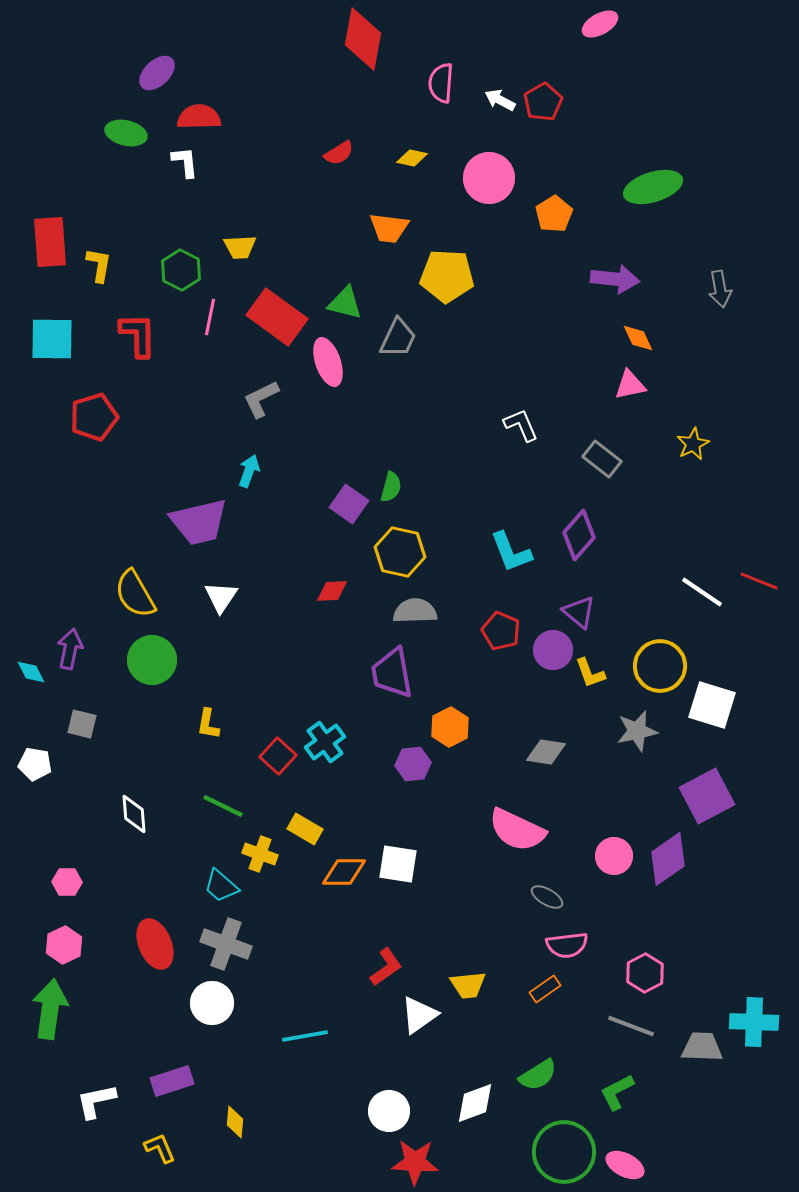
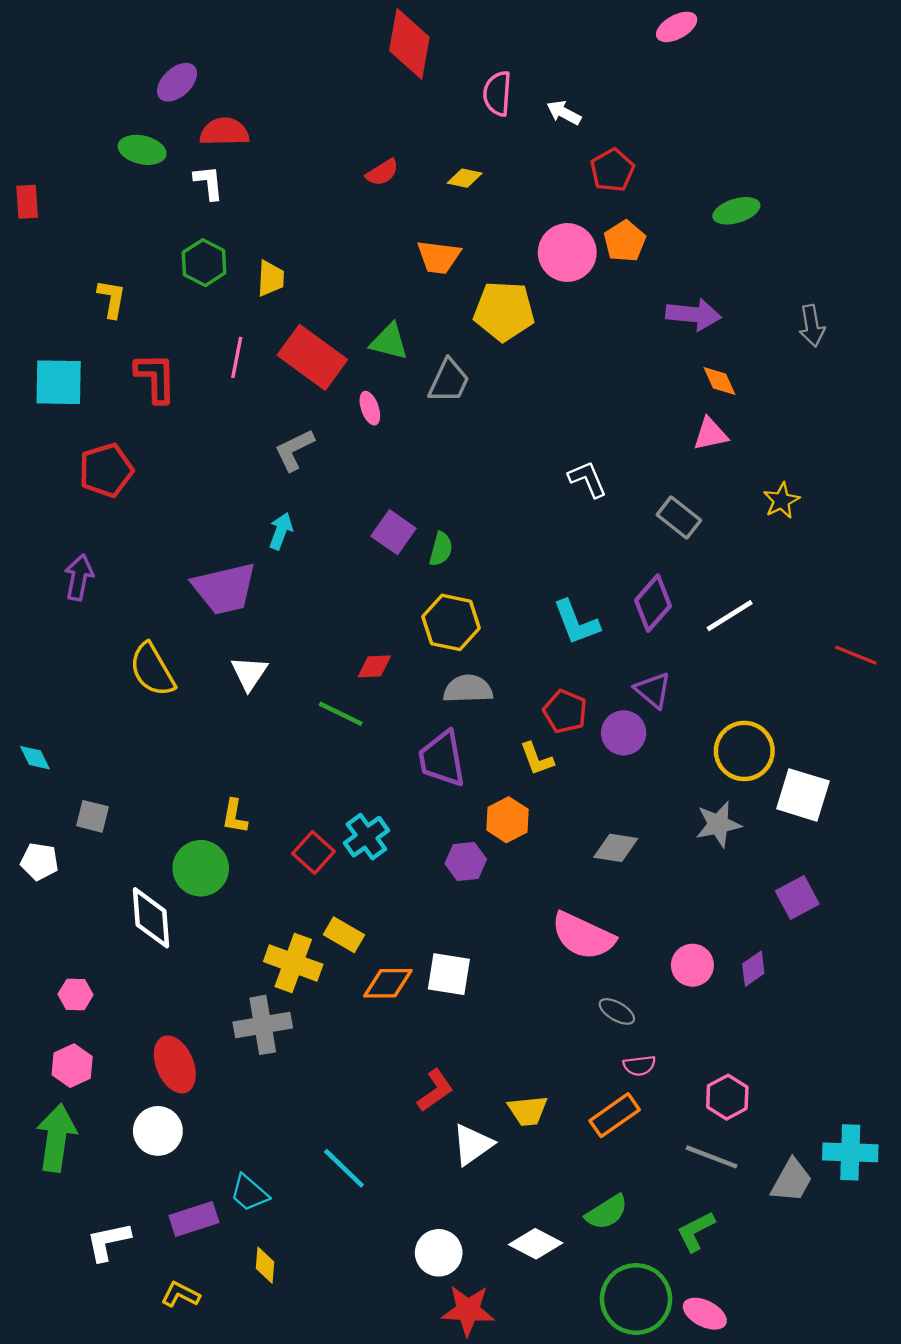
red pentagon: (543, 102) -> (612, 170), moved
pink circle: (489, 178) -> (567, 252), moved
green ellipse: (653, 187) -> (736, 211), size x0.7
red rectangle: (50, 242) -> (27, 202), moved, size x0.6
yellow trapezoid: (240, 247) -> (271, 278), turned -84
green hexagon: (181, 270) -> (204, 263), moved
pink ellipse: (328, 362) -> (370, 408), size x0.6
purple square: (349, 504) -> (394, 532), moved
white line: (702, 592) -> (730, 616), moved, turned -66
purple arrow: (70, 649) -> (79, 577), moved
green circle: (152, 660) -> (201, 868), moved
yellow L-shape: (590, 673) -> (537, 759), moved
purple square: (707, 796) -> (797, 898), size x0.7
green line: (223, 806) -> (341, 714), moved
white diamond: (134, 814) -> (151, 918), size x1.4
yellow cross: (260, 854) -> (293, 963), size x1.4
purple diamond: (668, 859) -> (753, 969), size x0.6
cyan trapezoid: (221, 886) -> (249, 1193), moved
gray cross: (226, 944) -> (263, 1025), moved, turned -30
pink semicircle: (567, 945) -> (639, 1066), size x0.7
orange rectangle: (545, 989) -> (615, 1115), size x1.4
white circle: (212, 1003) -> (158, 1131), moved
cyan line: (305, 1036) -> (344, 1168), turned 54
gray trapezoid: (702, 1047) -> (792, 1181), turned 117
white diamond: (475, 1103) -> (536, 1244), turned 48
yellow L-shape: (160, 1148) -> (180, 1294), turned -40

